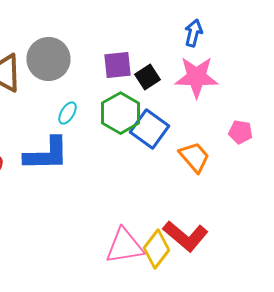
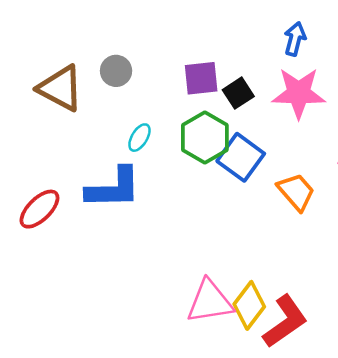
gray circle: (48, 59) -> (116, 71), size x0.6
red L-shape: (186, 236) -> (285, 321), moved, turned -75

